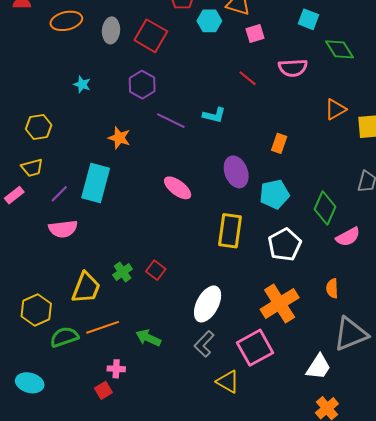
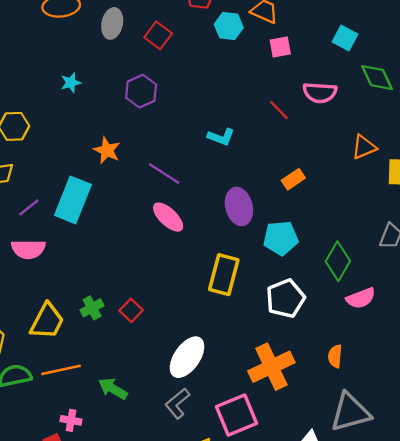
red square: (151, 36) -> (158, 35), size x0.7
red line: (247, 78) -> (279, 110), moved
cyan star: (82, 84) -> (71, 83), turned 30
purple line: (171, 121) -> (164, 173), moved
orange rectangle: (279, 143) -> (293, 179), turned 30

